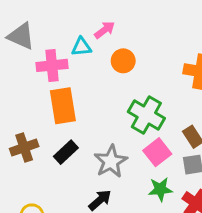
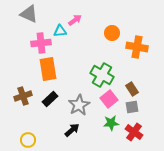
gray triangle: (21, 36) -> (29, 14), moved
orange circle: (123, 61) -> (112, 33), moved

